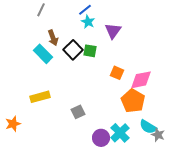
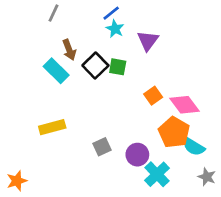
orange square: (117, 73) -> (153, 96), turned 32
pink diamond: (141, 80) -> (185, 105), turned 65
orange star: (13, 124) -> (17, 181), moved
cyan semicircle: (148, 127) -> (194, 147), moved
purple circle: (101, 138) -> (137, 155), moved

